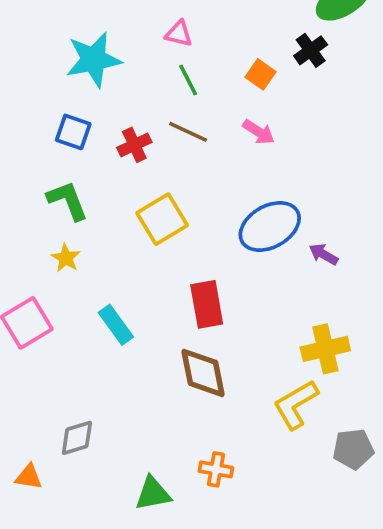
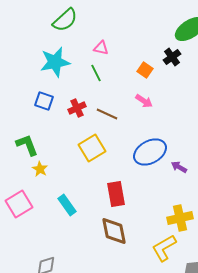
green line: (188, 80) -> (96, 73), moved
brown line: (188, 132) -> (107, 114), moved
green L-shape: (68, 201) -> (27, 145), moved

